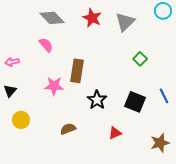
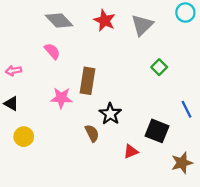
black triangle: (10, 91) -> (11, 104), turned -40
black square: (135, 102) -> (157, 131), moved
brown semicircle: (68, 129) -> (92, 133), moved, turned 84

